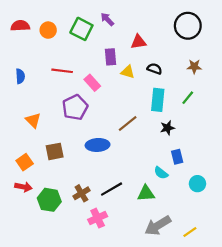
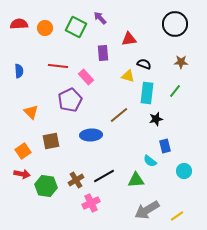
yellow triangle: (128, 72) -> (128, 76), moved

